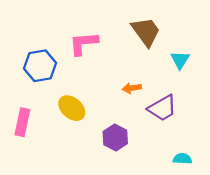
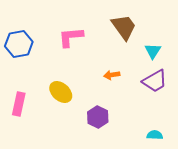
blue hexagon: (40, 66) -> (19, 44), moved
purple trapezoid: (162, 108) -> (155, 81), moved

